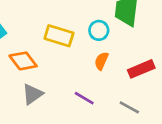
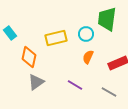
yellow rectangle: (59, 36) -> (56, 38), turned -30
orange diamond: (23, 61) -> (29, 57), turned 50

